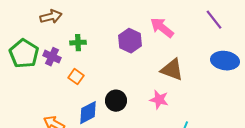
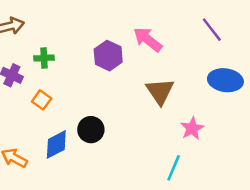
brown triangle: (172, 70) -> (160, 91), turned 35
pink star: (159, 100) -> (192, 128), moved, turned 30

